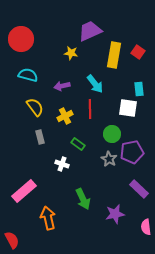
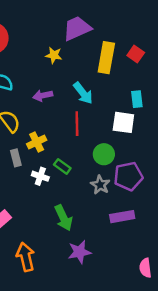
yellow cross: (65, 116) -> (37, 142), moved
white cross: (62, 164) -> (40, 176), moved
purple rectangle: (139, 189) -> (122, 217), moved, turned -54
green arrow: (83, 199) -> (64, 218), moved
purple star: (115, 214) -> (79, 252), moved

